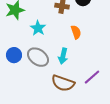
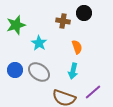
cyan arrow: (63, 56) -> (73, 71), moved

